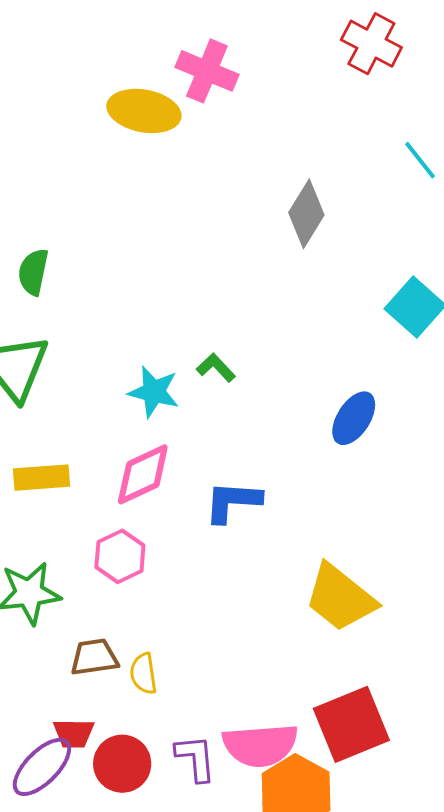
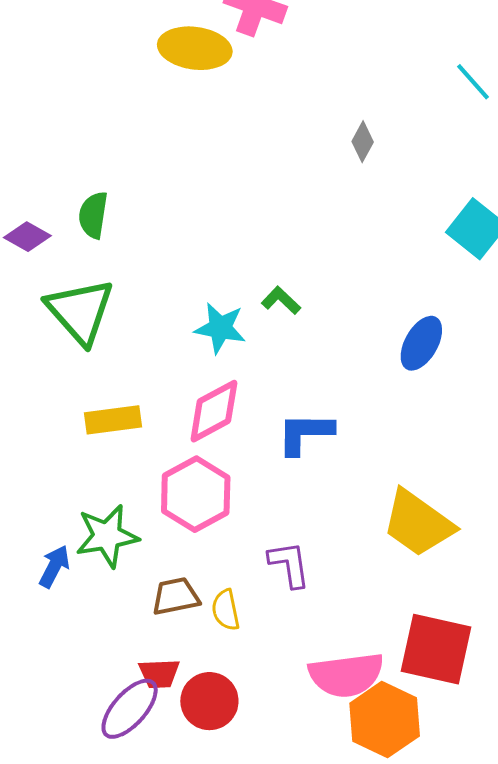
gray diamond: (306, 214) -> (363, 142), size x0.6
pink hexagon: (120, 556) -> (196, 494), size x1.4
red square: (351, 724) -> (436, 649), turned 38
purple L-shape: (196, 758) -> (289, 564), moved

